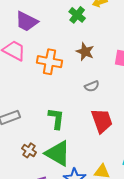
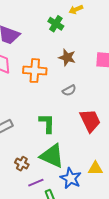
gray semicircle: (92, 86) -> (69, 90), moved
brown cross: (29, 150) -> (22, 164), moved

